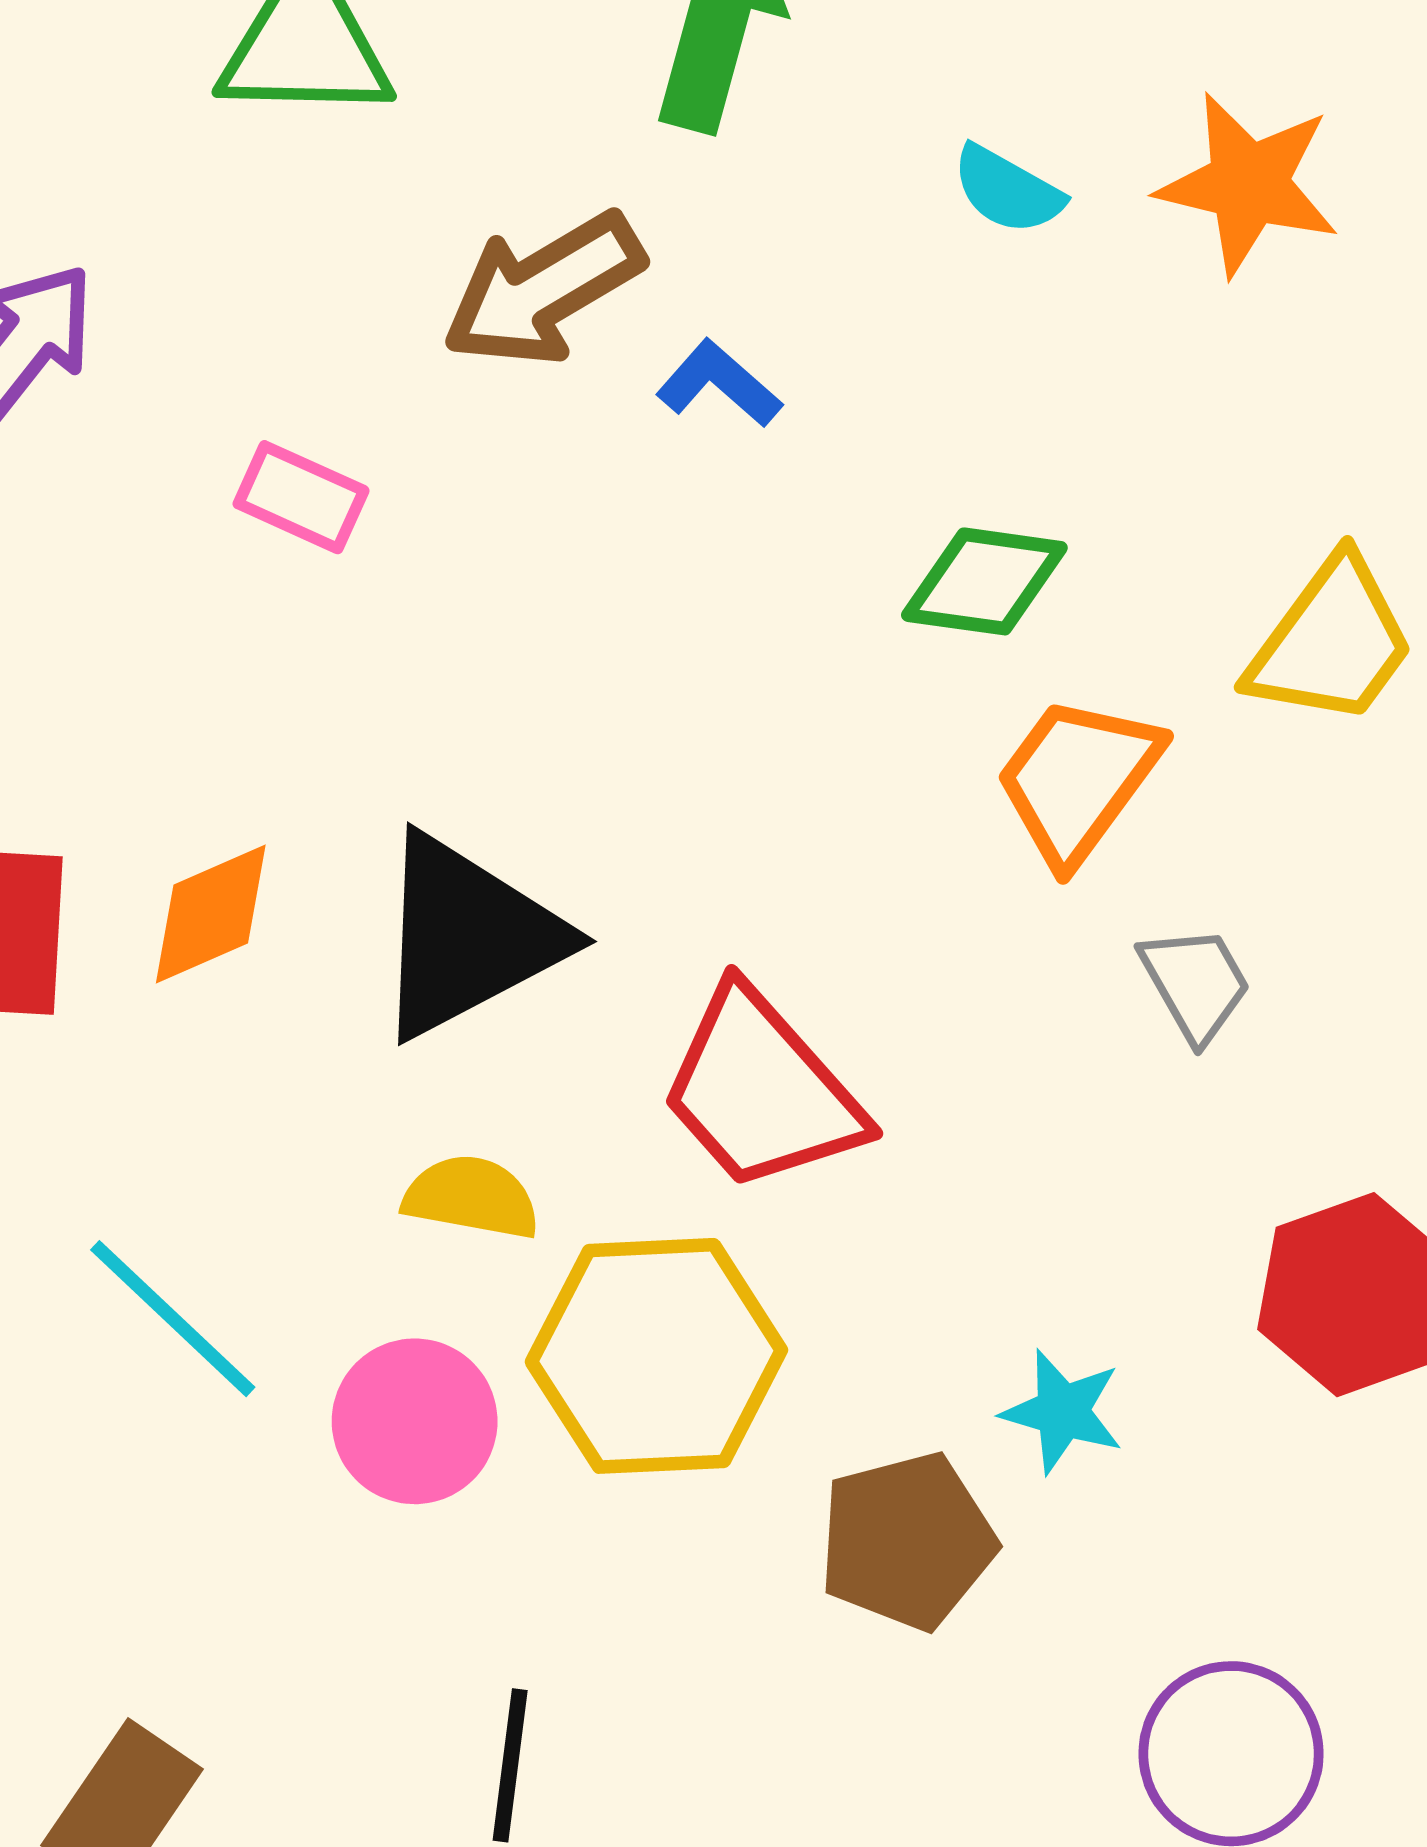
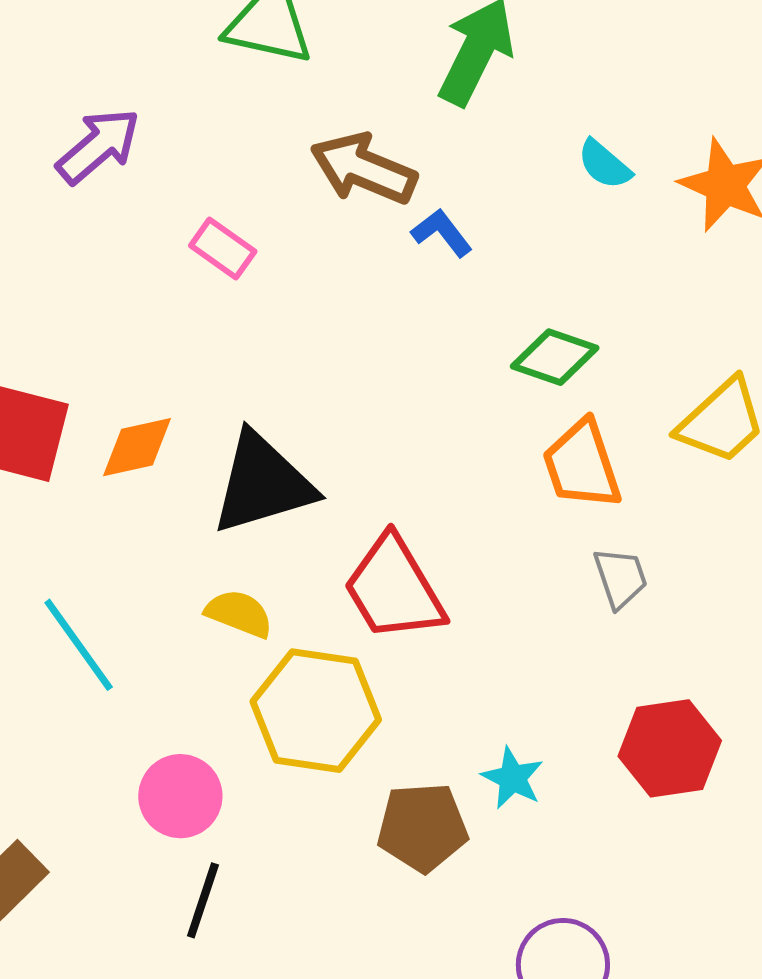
brown arrow: (543, 289) -> (363, 169), turned 42
orange trapezoid: (1078, 779) -> (582, 465), turned -66
pink circle: (415, 1421) -> (180, 796), moved

